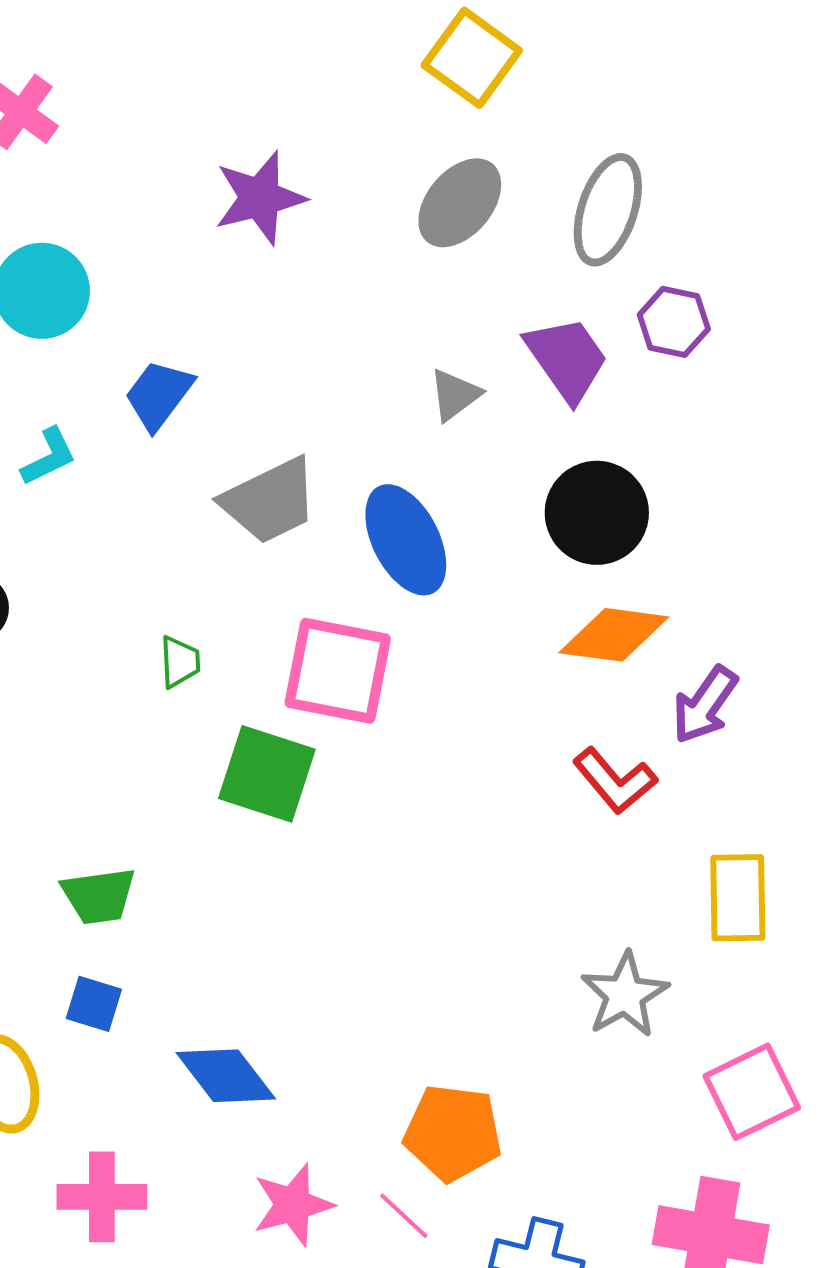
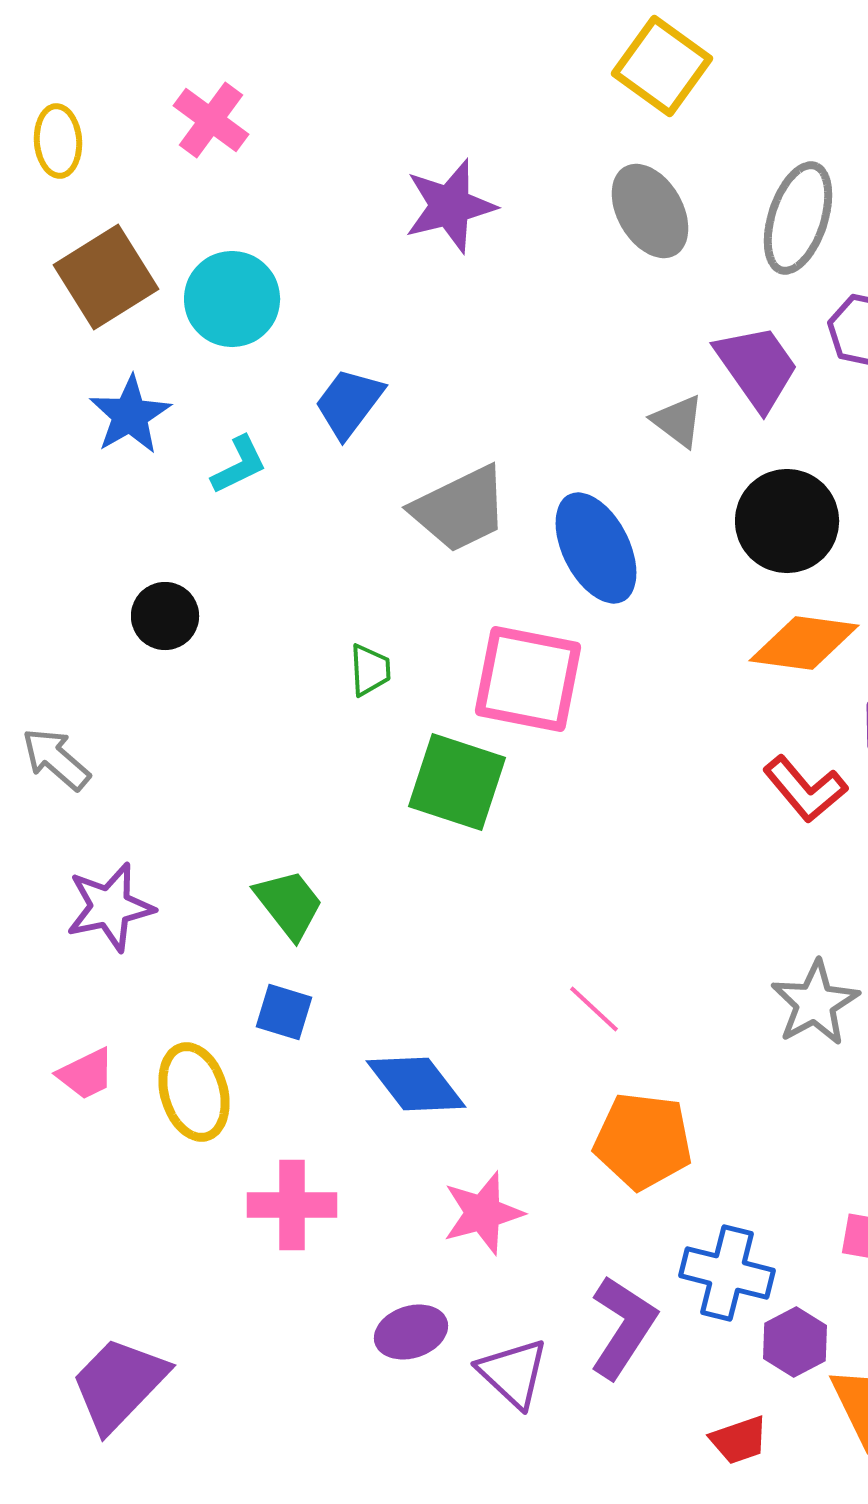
gray ellipse: (460, 203) -> (650, 211), turned -70
gray triangle: (455, 395) -> (678, 421), moved, turned -46
green trapezoid: (99, 896) -> (289, 904), turned -120
pink line: (404, 1216) -> (594, 1009), moved

